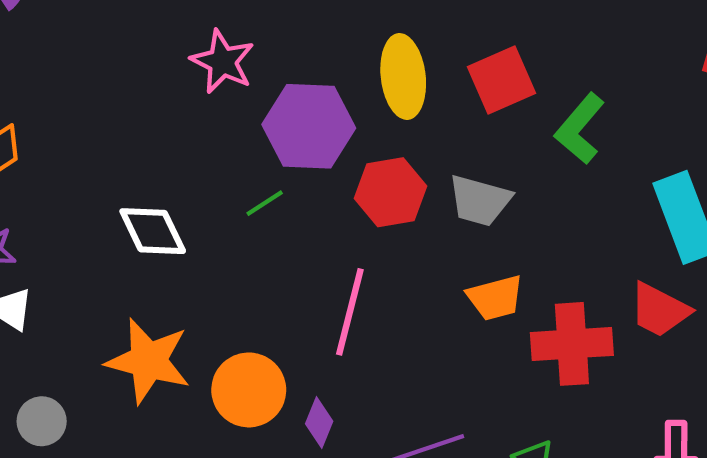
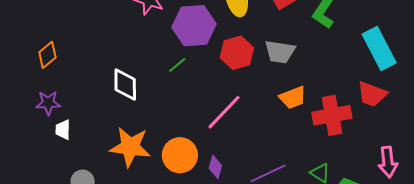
white diamond: (153, 231) -> (125, 85), turned 32
pink line: (350, 312) -> (224, 112), turned 36

